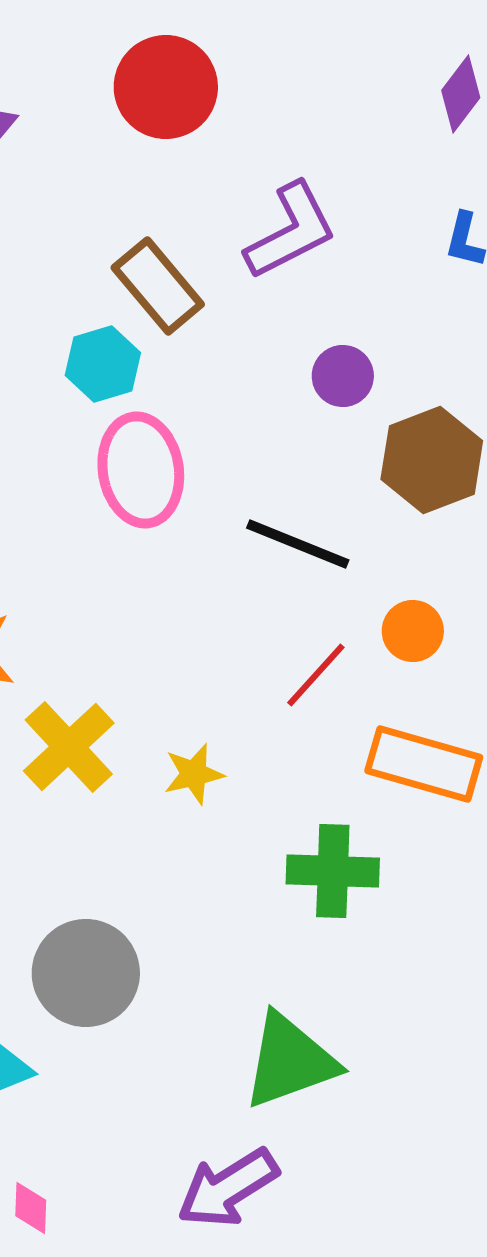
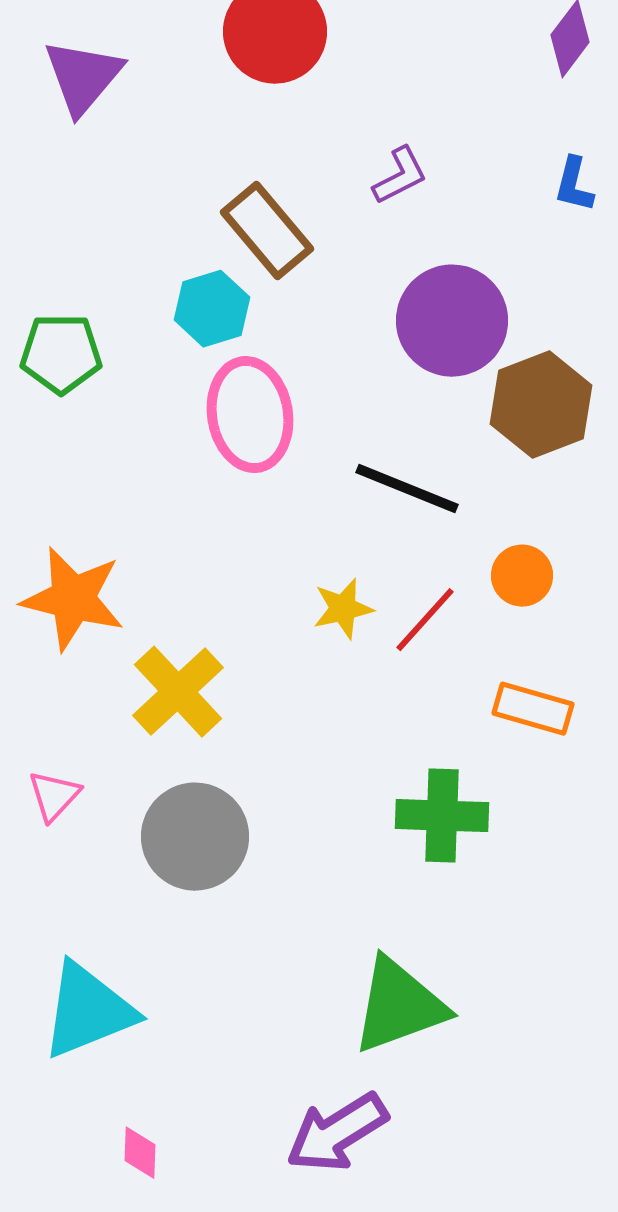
purple L-shape: (291, 231) -> (400, 176), size x0.6
purple circle: (343, 376) -> (452, 321), size x1.8
orange rectangle: (424, 764) -> (533, 709), size x0.7
yellow star: (194, 774) -> (343, 609), moved
gray circle: (86, 973) -> (195, 837), moved

